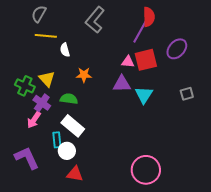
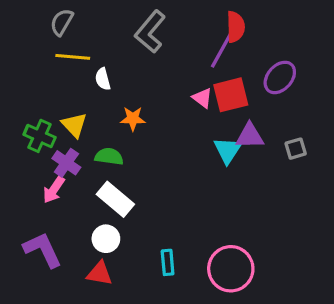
pink triangle: (128, 62) -> (202, 98), turned 32
purple triangle: (122, 84) -> (250, 136), moved
cyan rectangle: (57, 140) -> (168, 262), moved
red triangle: (75, 174) -> (100, 273), moved

